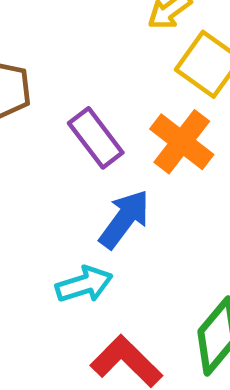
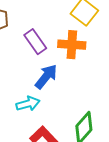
orange cross: (182, 142) -> (72, 45), turned -36

